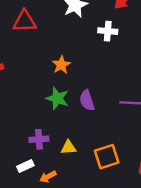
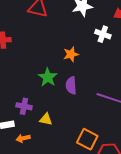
orange star: (61, 65) -> (71, 54), moved
orange square: (107, 157) -> (87, 139), moved, turned 30

